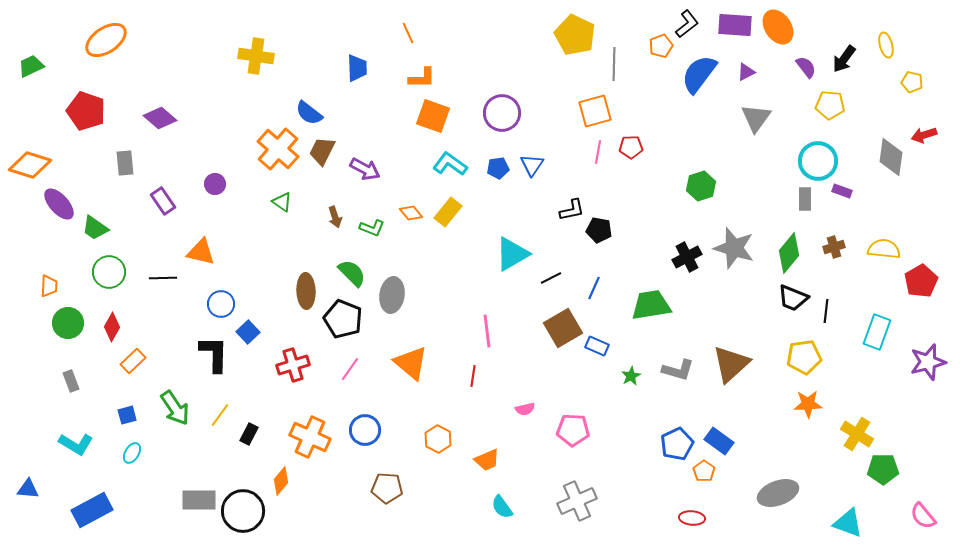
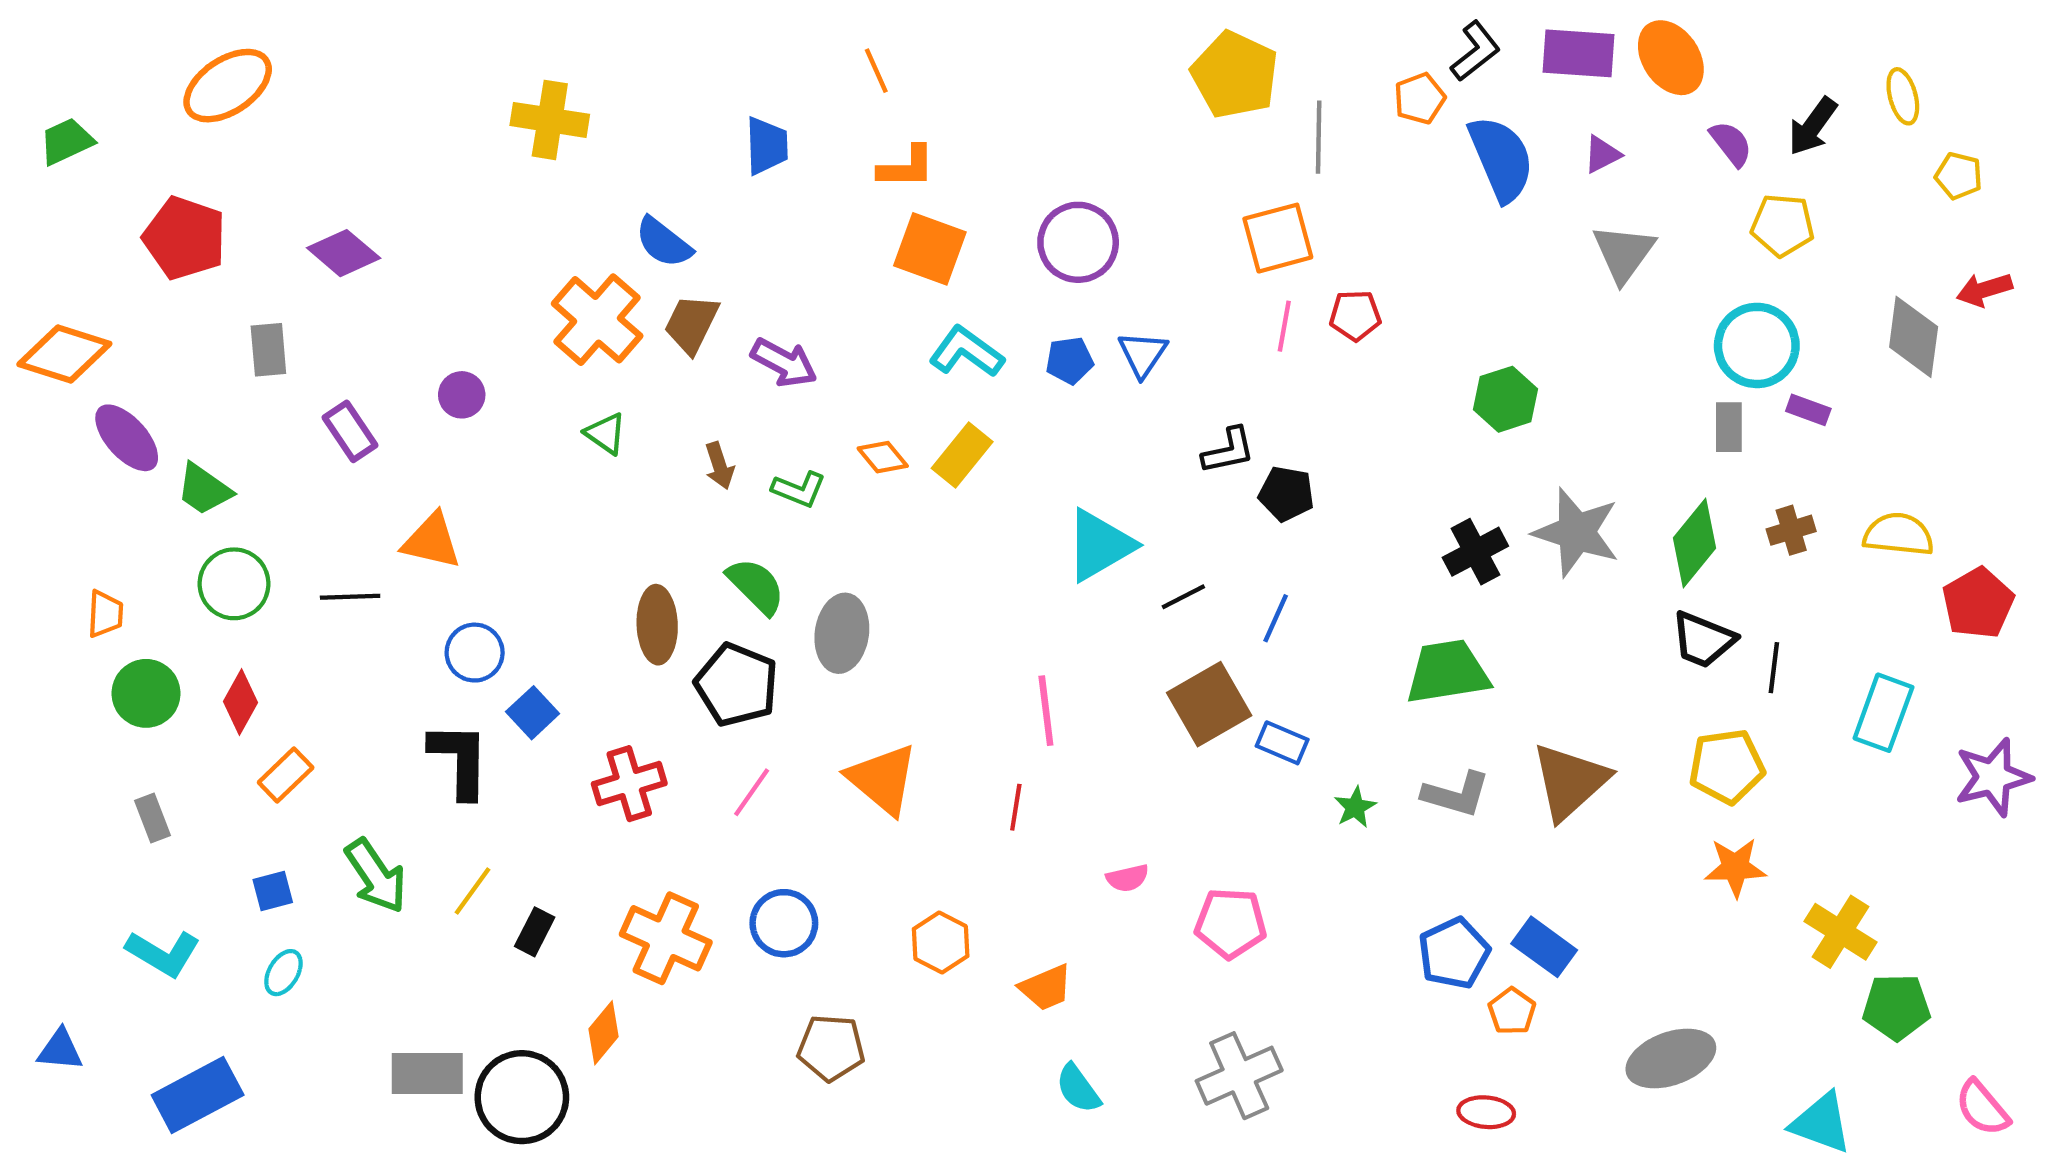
blue semicircle: (699, 74) -> (1501, 159), turned 120
green trapezoid: (651, 305) -> (1448, 672), moved

